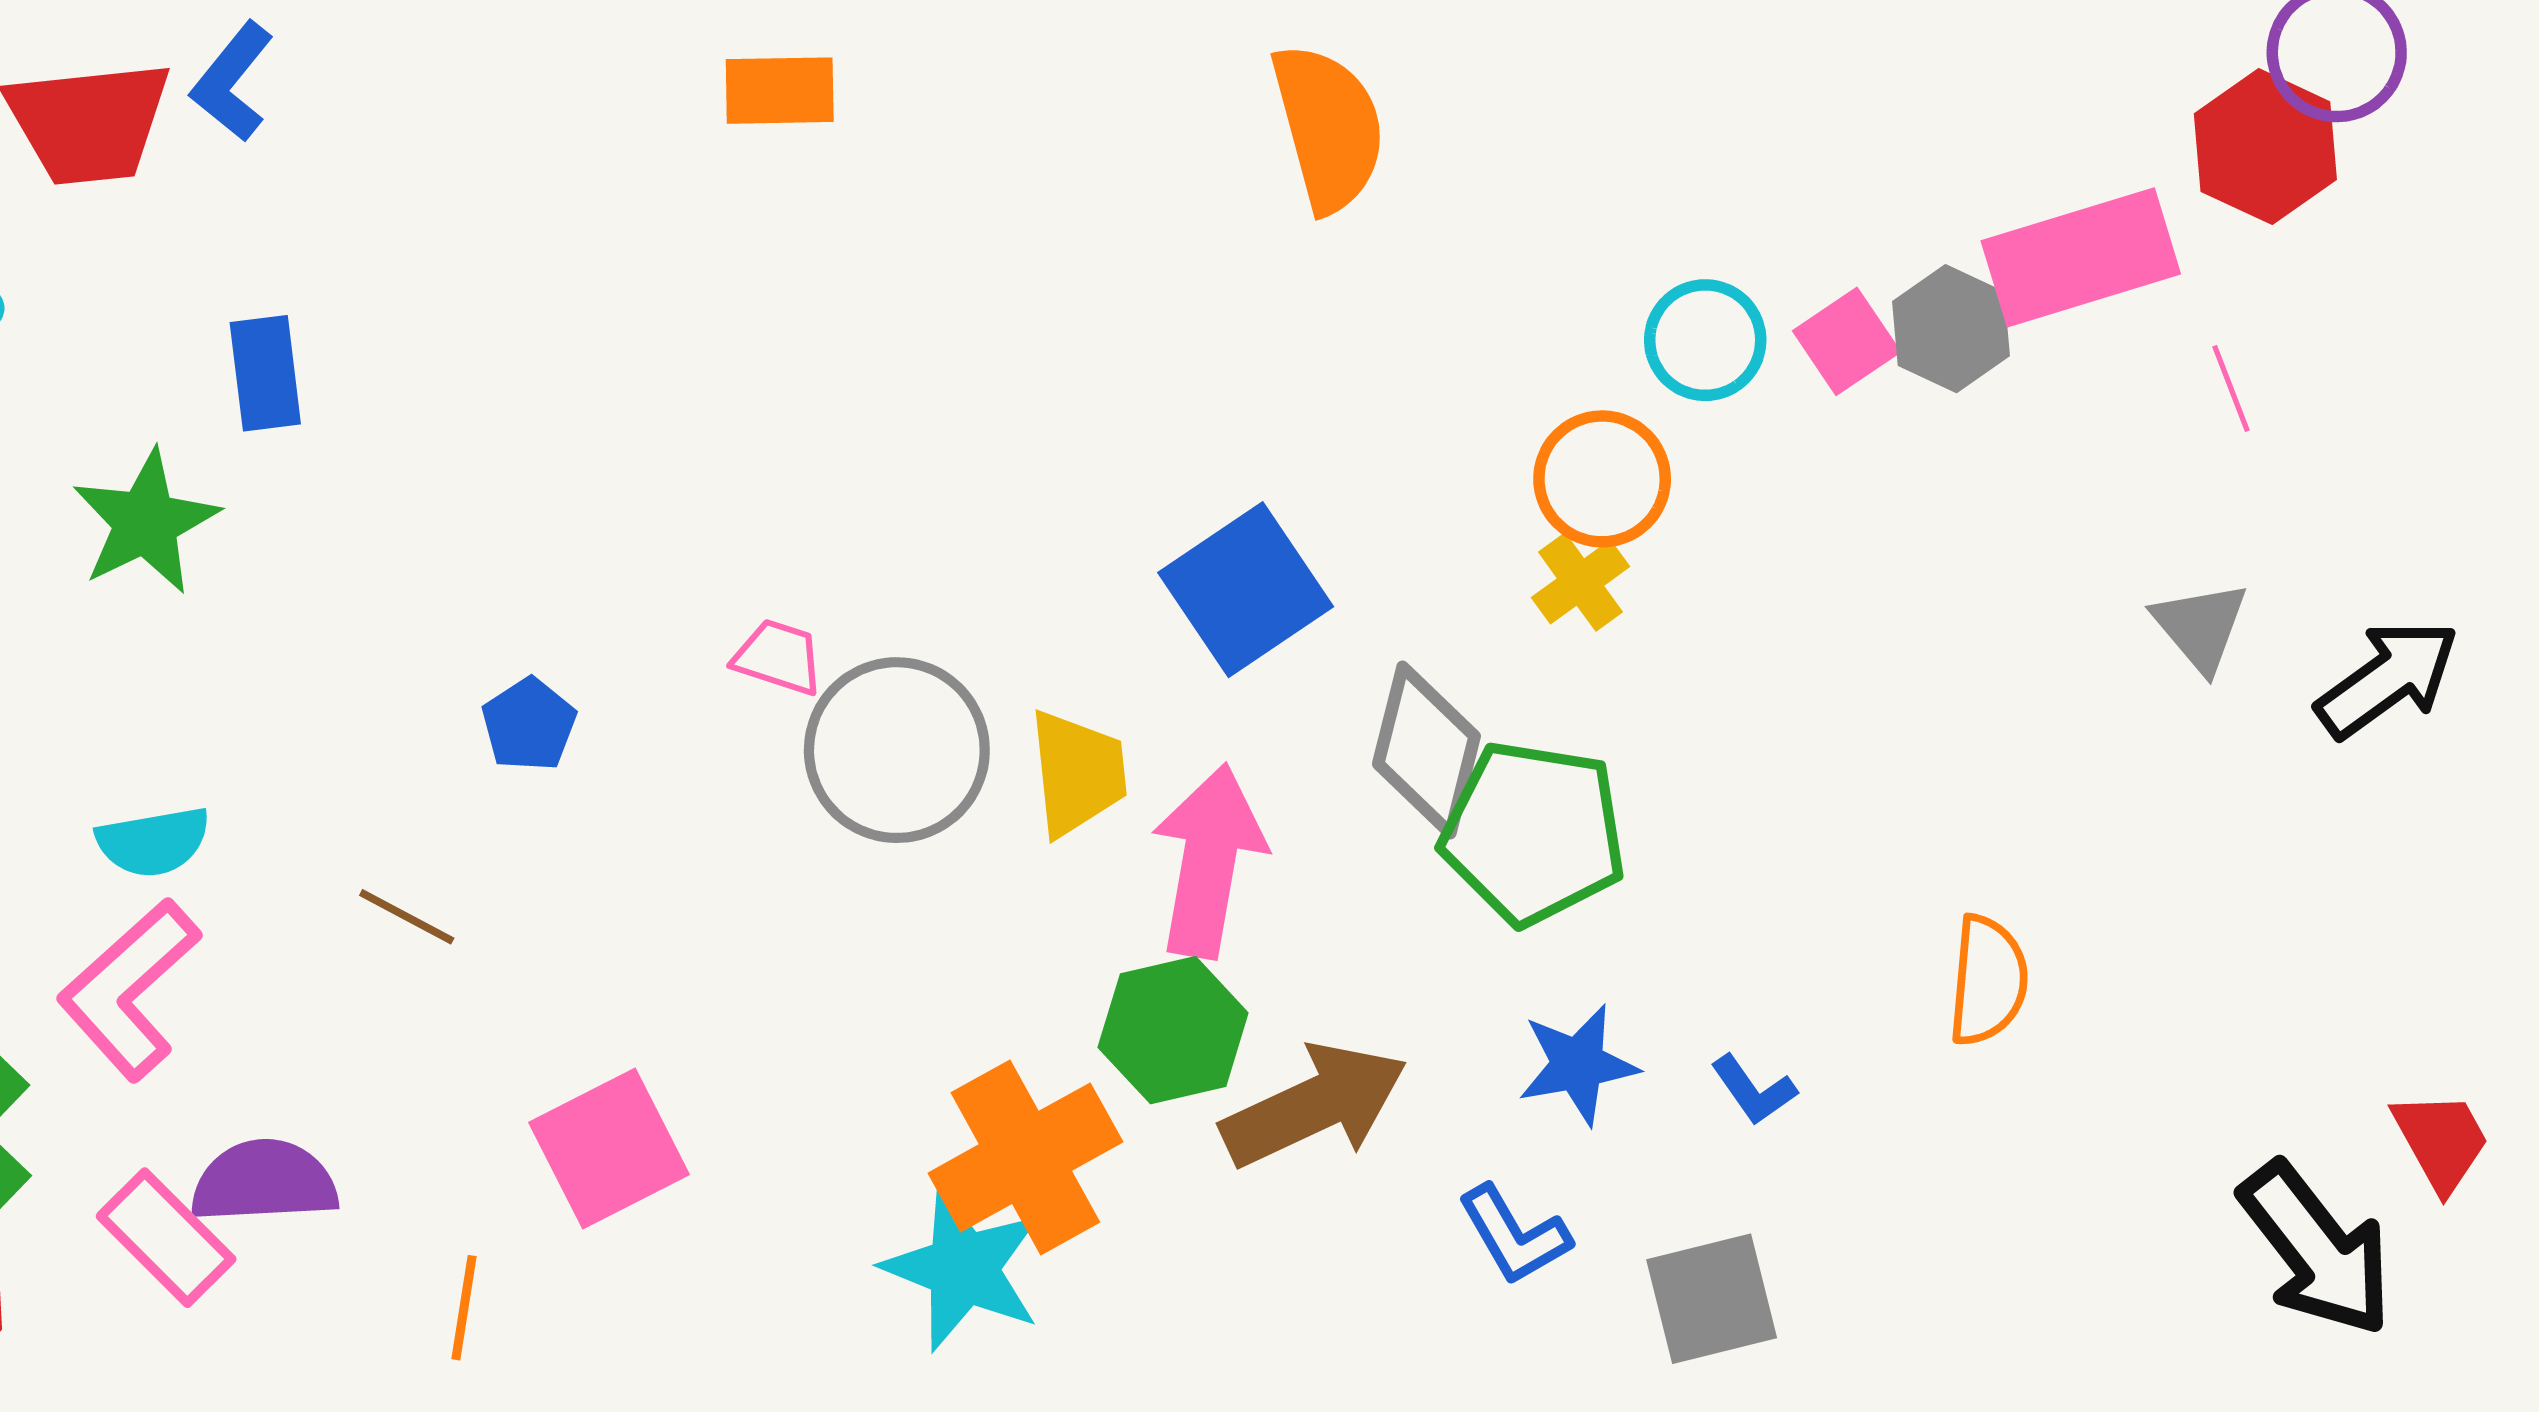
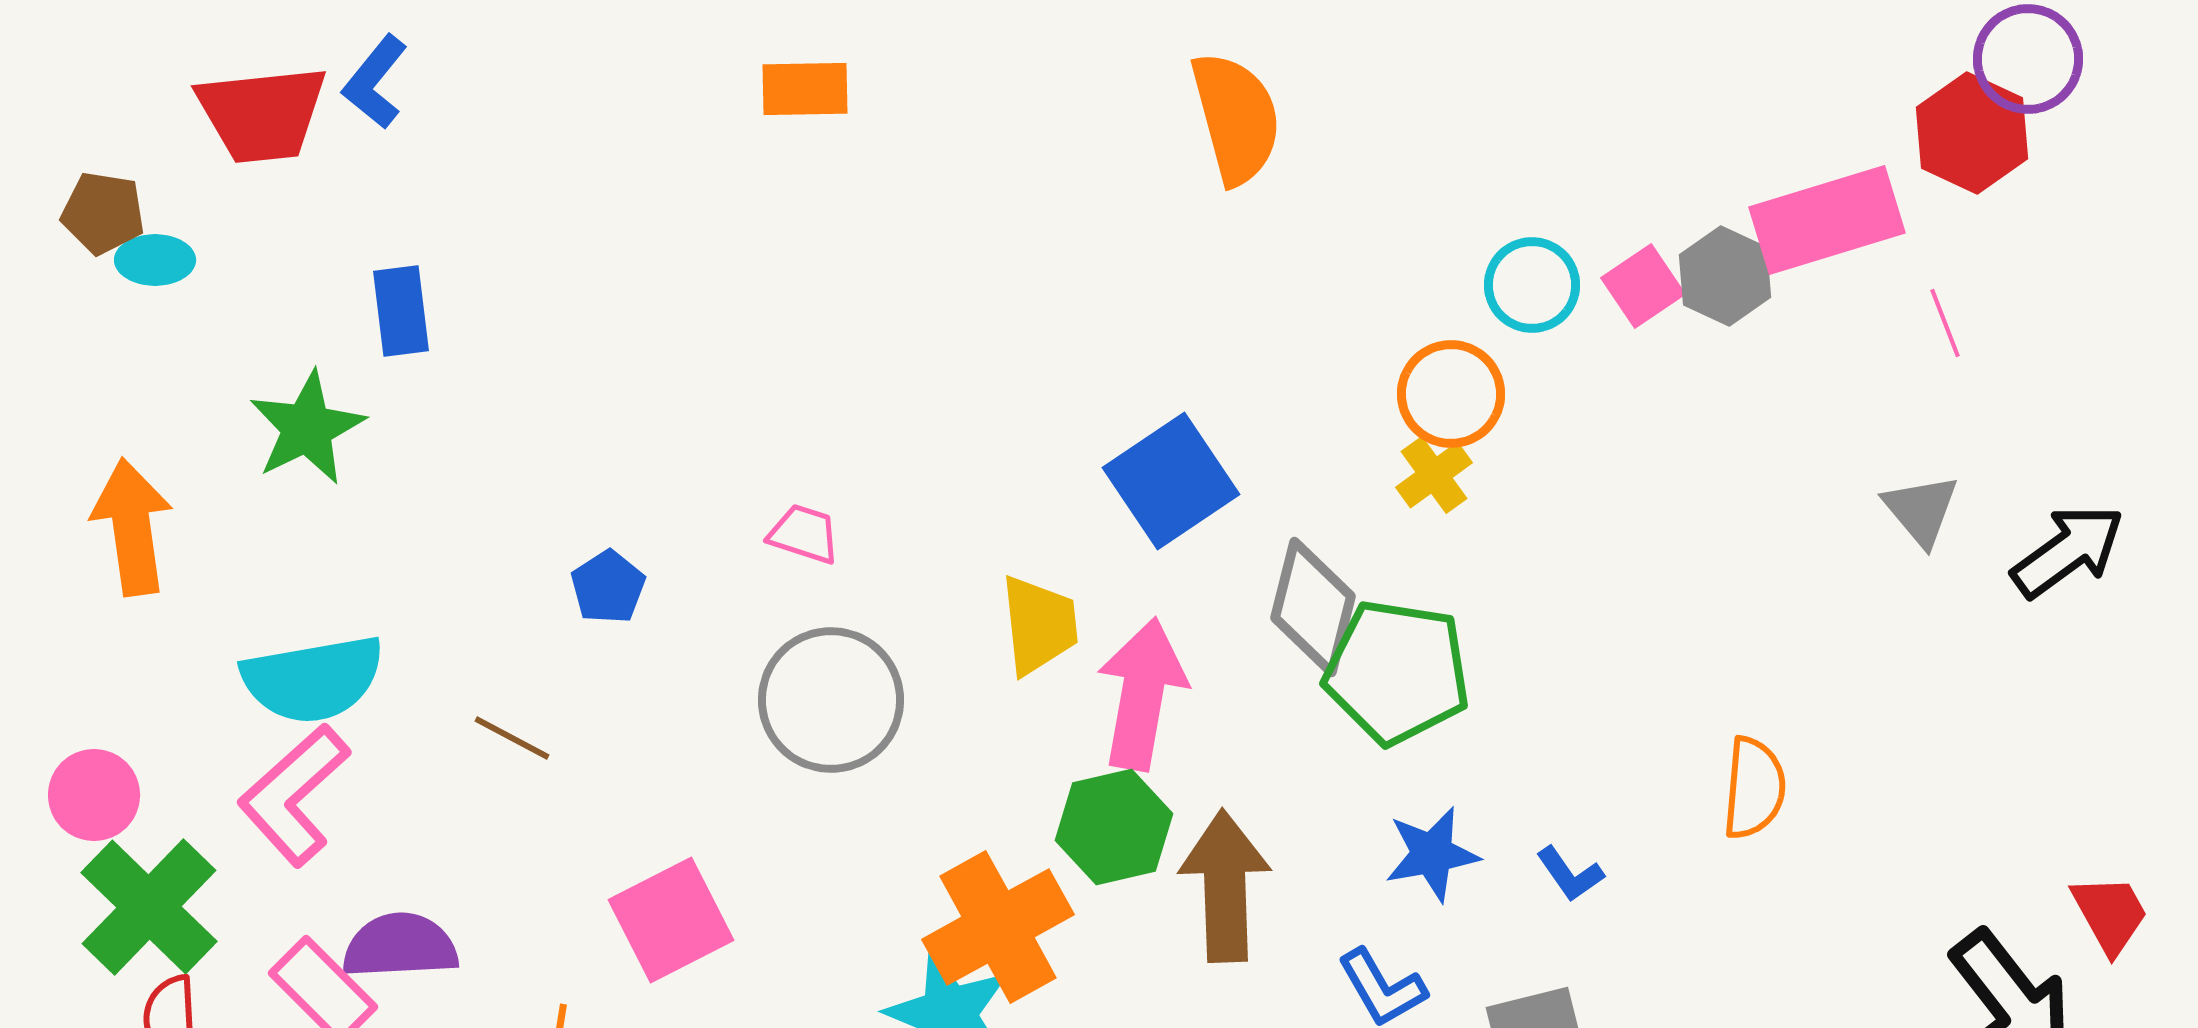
gray circle: (897, 750) -> (831, 700), moved
cyan semicircle: (153, 842) -> (313, 679), size x1.6
brown arrow: (1314, 1105) -> (1225, 886), turned -67

